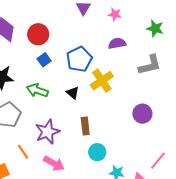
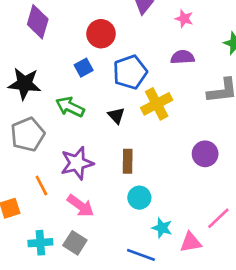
red circle: (38, 34) -> (101, 34), moved

